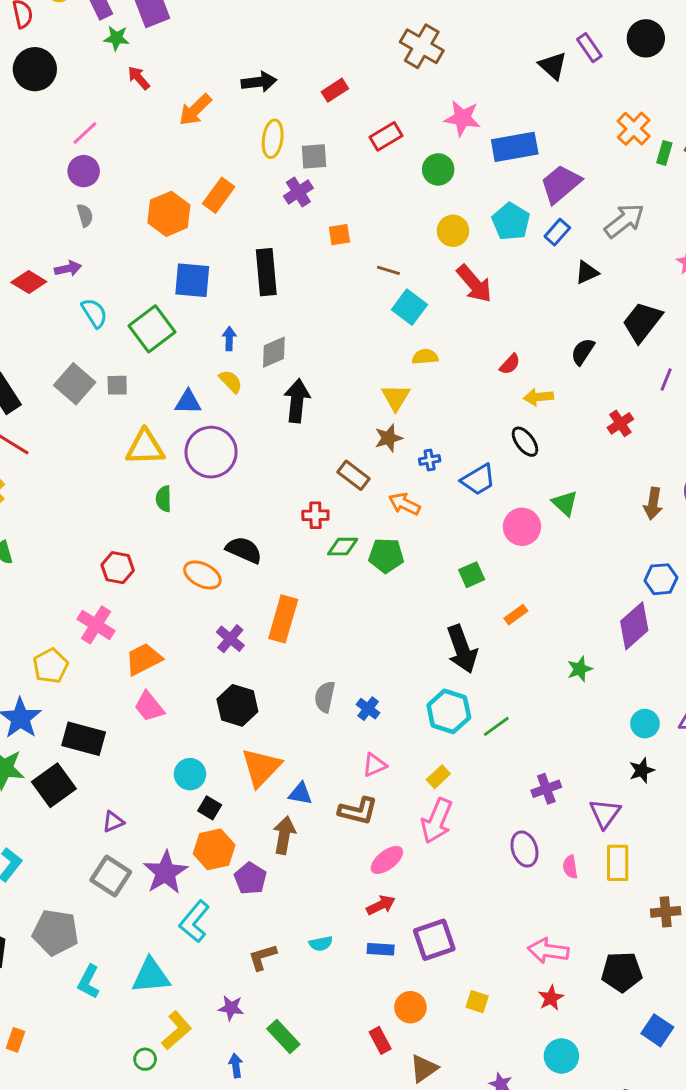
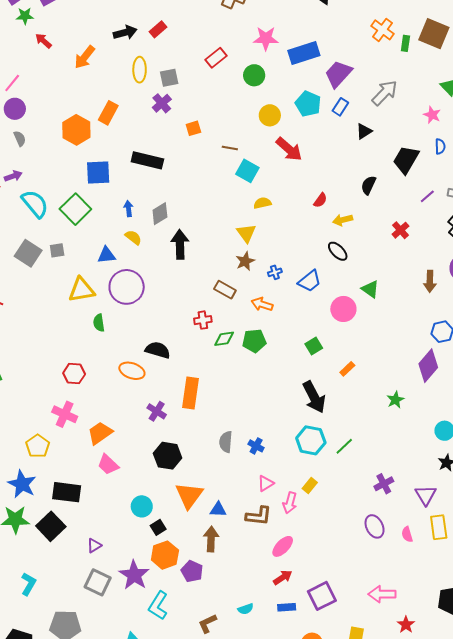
red rectangle: (335, 90) -> (158, 29), moved
black rectangle: (266, 272) -> (147, 160), turned -64
cyan semicircle: (94, 313) -> (35, 204), size x1.4
purple line: (666, 379) -> (427, 196), turned 35
black square: (210, 808) -> (158, 527), turned 35
pink arrow: (437, 821) -> (290, 503), moved, size x0.7
pink arrow: (548, 951) -> (382, 594), moved

